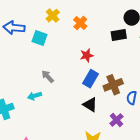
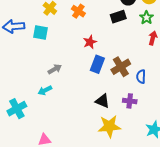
gray arrow: (48, 76) -> (55, 69), turned 112
black triangle: (90, 105) -> (103, 101), moved
purple cross: (116, 120) -> (130, 101), turned -32

